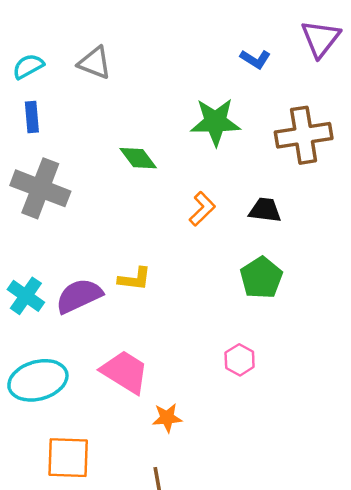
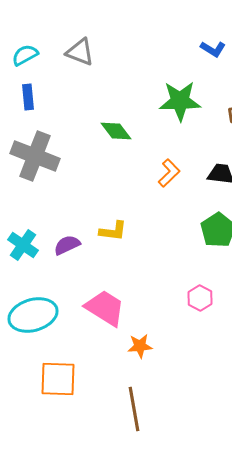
purple semicircle: (79, 296) -> (67, 245), size x0.7

